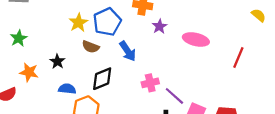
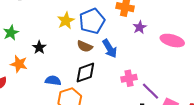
brown semicircle: (91, 47) -> (85, 46), moved
black star: (57, 62) -> (39, 47), moved

